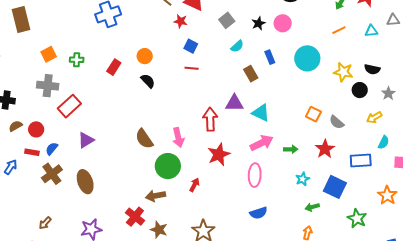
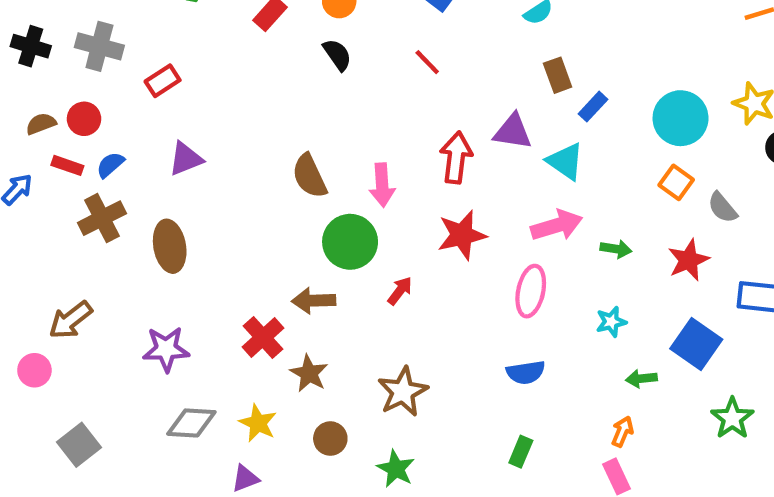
blue rectangle: (270, 57) -> (593, 107), moved, turned 56
cyan circle: (307, 58) -> (681, 118), moved
red line: (192, 68) -> (427, 62), moved, turned 32
gray cross: (48, 86) -> (99, 46), moved
red rectangle: (69, 106) -> (163, 81), size x0.7
brown semicircle: (16, 126) -> (41, 124), moved
cyan star: (303, 179) -> (611, 322), moved
brown arrow: (45, 223) -> (71, 320), size x1.5

